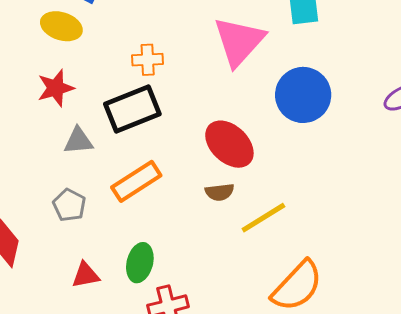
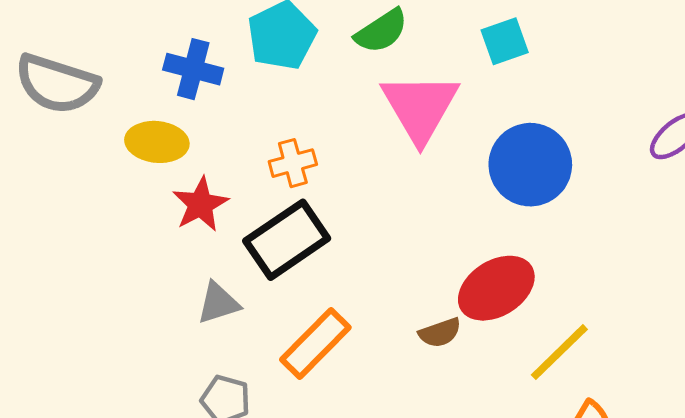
red star: (56, 88) -> (200, 204), moved
red ellipse: (229, 144) -> (496, 288), moved, turned -63
yellow line: (263, 218) -> (559, 352), moved

